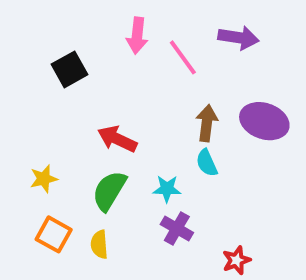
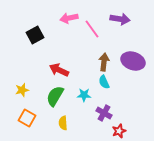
pink arrow: (137, 36) -> (69, 18), turned 72
purple cross: (177, 228) -> (104, 113), moved
yellow semicircle: (99, 244) -> (63, 123), moved

